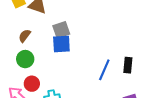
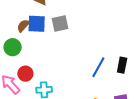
blue square: (61, 44) -> (37, 24), moved
green circle: (25, 59) -> (13, 47), moved

